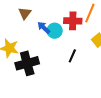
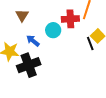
blue arrow: (44, 28) -> (33, 41), moved
black line: (72, 56) -> (90, 44), moved, turned -40

